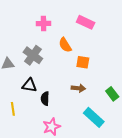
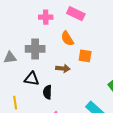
pink rectangle: (86, 22) -> (76, 14), moved
gray cross: (33, 55) -> (35, 49), turned -36
brown arrow: (78, 88) -> (63, 68), moved

